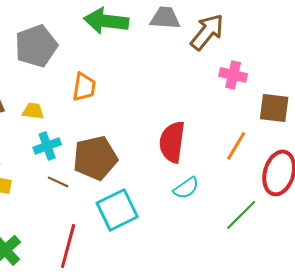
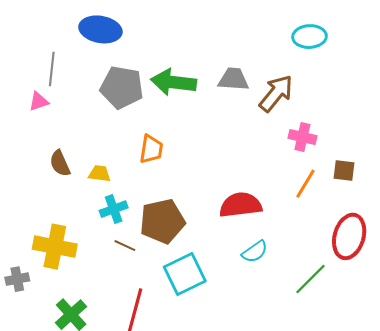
gray pentagon: (36, 46) -> (122, 87), moved, turned 30
brown square: (274, 108) -> (344, 170), size x0.7
red semicircle: (172, 142) -> (241, 205), turned 75
orange line: (236, 146) -> (305, 184), moved

